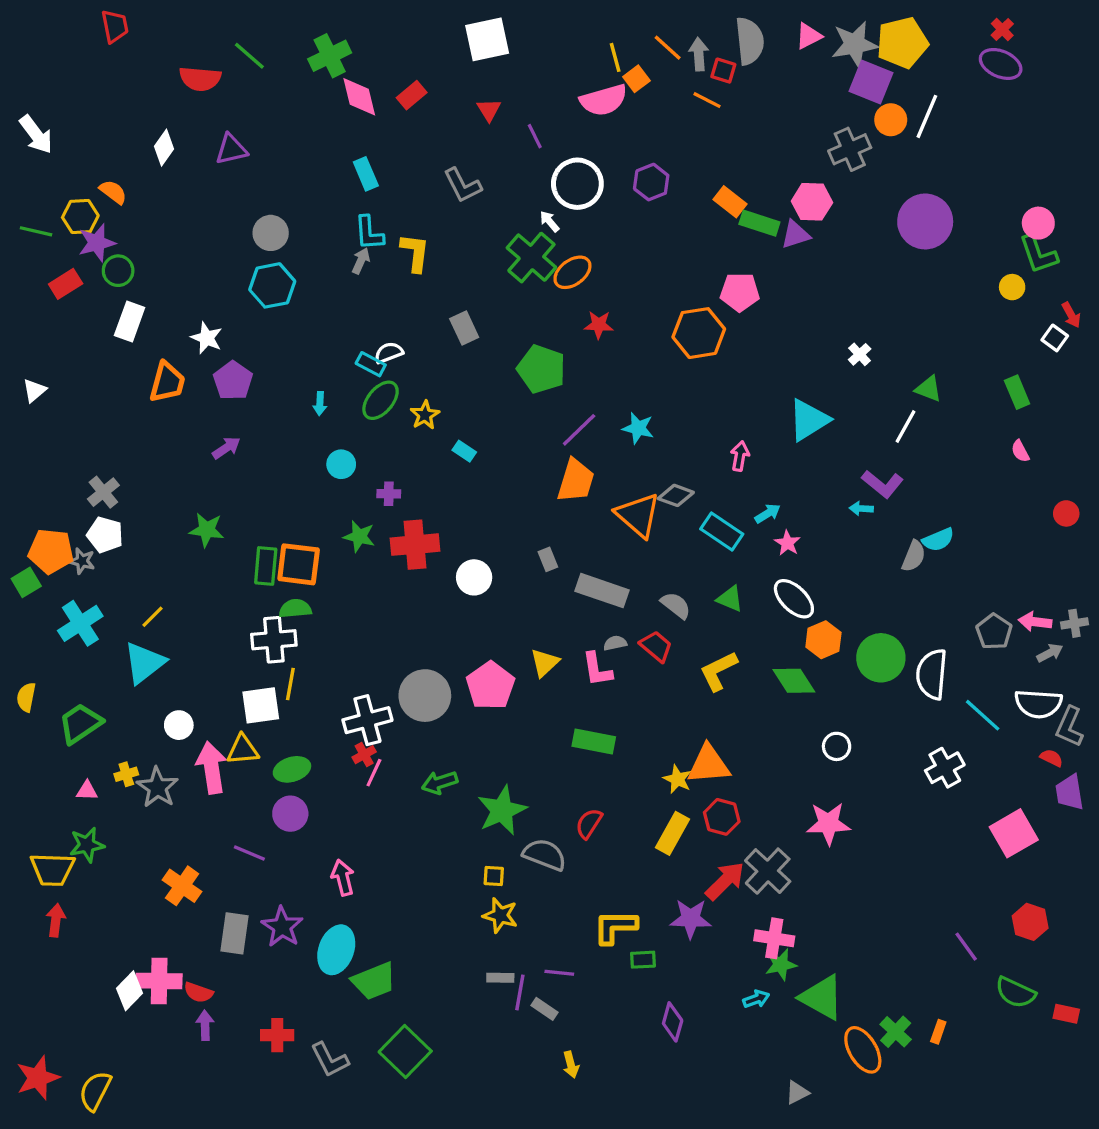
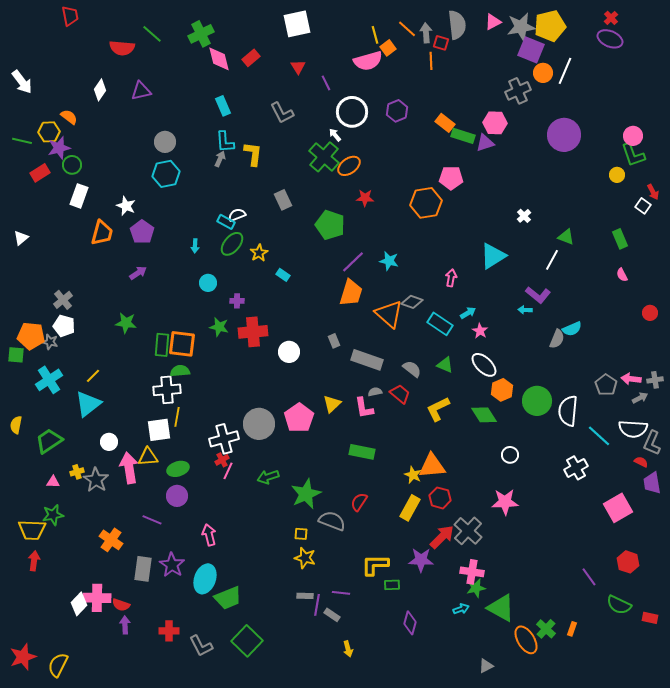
orange line: (707, 100) -> (431, 61), turned 60
green square: (26, 582) -> (16, 355), turned 36

